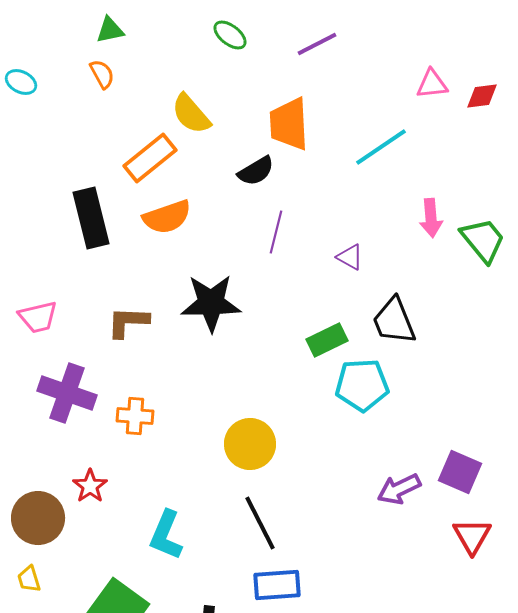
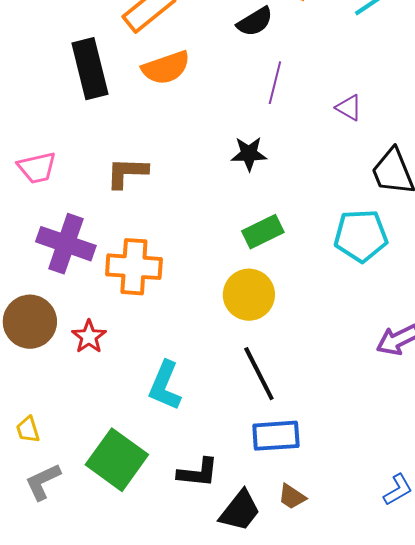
black star: (211, 303) -> (249, 154), moved, size x0.6
green rectangle: (327, 340) -> (263, 232), moved
orange cross: (135, 416) -> (134, 267), size x1.5
brown circle: (38, 518) -> (30, 322), moved

